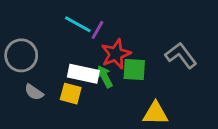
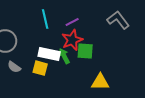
cyan line: (78, 24) -> (45, 19), turned 48
purple line: (97, 30) -> (72, 22), moved, turned 32
gray L-shape: (181, 55) -> (118, 20), moved

